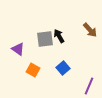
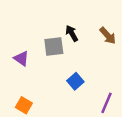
black arrow: (59, 36) -> (72, 33), moved
orange square: (33, 70) -> (24, 105), moved

